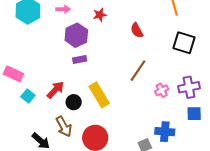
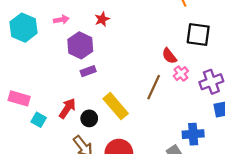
red semicircle: (137, 30) -> (169, 56), moved
brown line: (138, 71) -> (154, 87), moved
pink cross: (162, 90) -> (181, 74), moved

